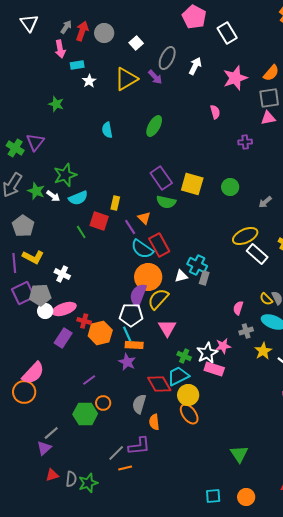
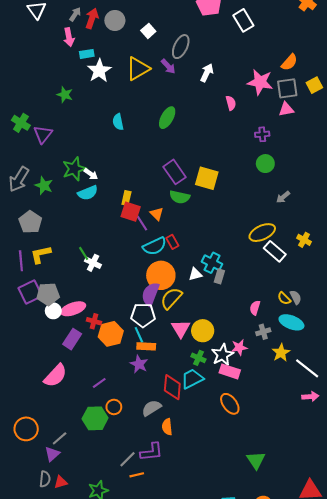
white arrow: (195, 66) -> (207, 73), moved
pink star: (235, 78) -> (260, 82), moved, turned 30
white star: (89, 81) -> (99, 71), size x1.6
green cross: (15, 148) -> (21, 123), moved
green circle: (230, 187) -> (265, 164), moved
white arrow: (53, 196) -> (91, 174), moved
red square: (99, 221) -> (131, 212), moved
green line: (81, 232) -> (84, 253), moved
red rectangle: (159, 245) -> (172, 242), size x0.6
cyan semicircle: (142, 249) -> (155, 246), turned -60
yellow L-shape: (33, 257) -> (41, 254), turned 140
white cross: (62, 274) -> (93, 263), moved
pink semicircle: (33, 373) -> (55, 376), moved
red diamond: (159, 384) -> (172, 387), turned 35
orange circle: (24, 392) -> (26, 429), moved
yellow circle: (188, 395) -> (203, 331), moved
gray semicircle: (139, 404) -> (151, 408), turned 42
orange ellipse: (189, 414) -> (230, 404), moved
gray semicircle: (71, 479) -> (45, 479), moved

